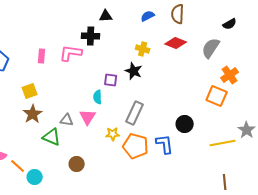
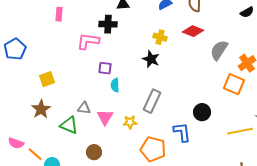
gray semicircle: (211, 48) -> (219, 50), moved
pink rectangle: (42, 56) -> (59, 14), moved
purple square: (111, 80) -> (105, 68), moved
brown star: (33, 114) -> (41, 109), moved
pink triangle: (88, 117) -> (105, 117), moved
orange pentagon: (136, 146) -> (153, 149), moved

